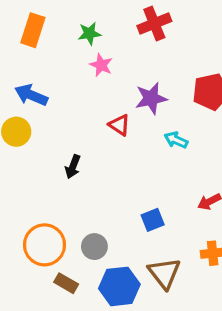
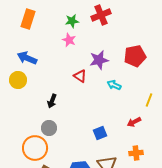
green star: (89, 33) -> (72, 21), moved
gray circle: (94, 247) -> (49, 128), moved

